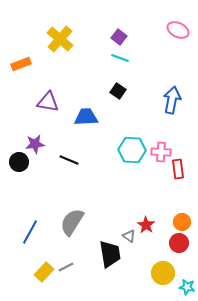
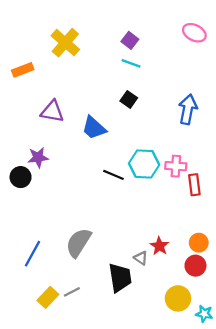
blue trapezoid: (86, 117) -> (94, 128), turned -135
black line: (69, 160) -> (113, 175), moved

